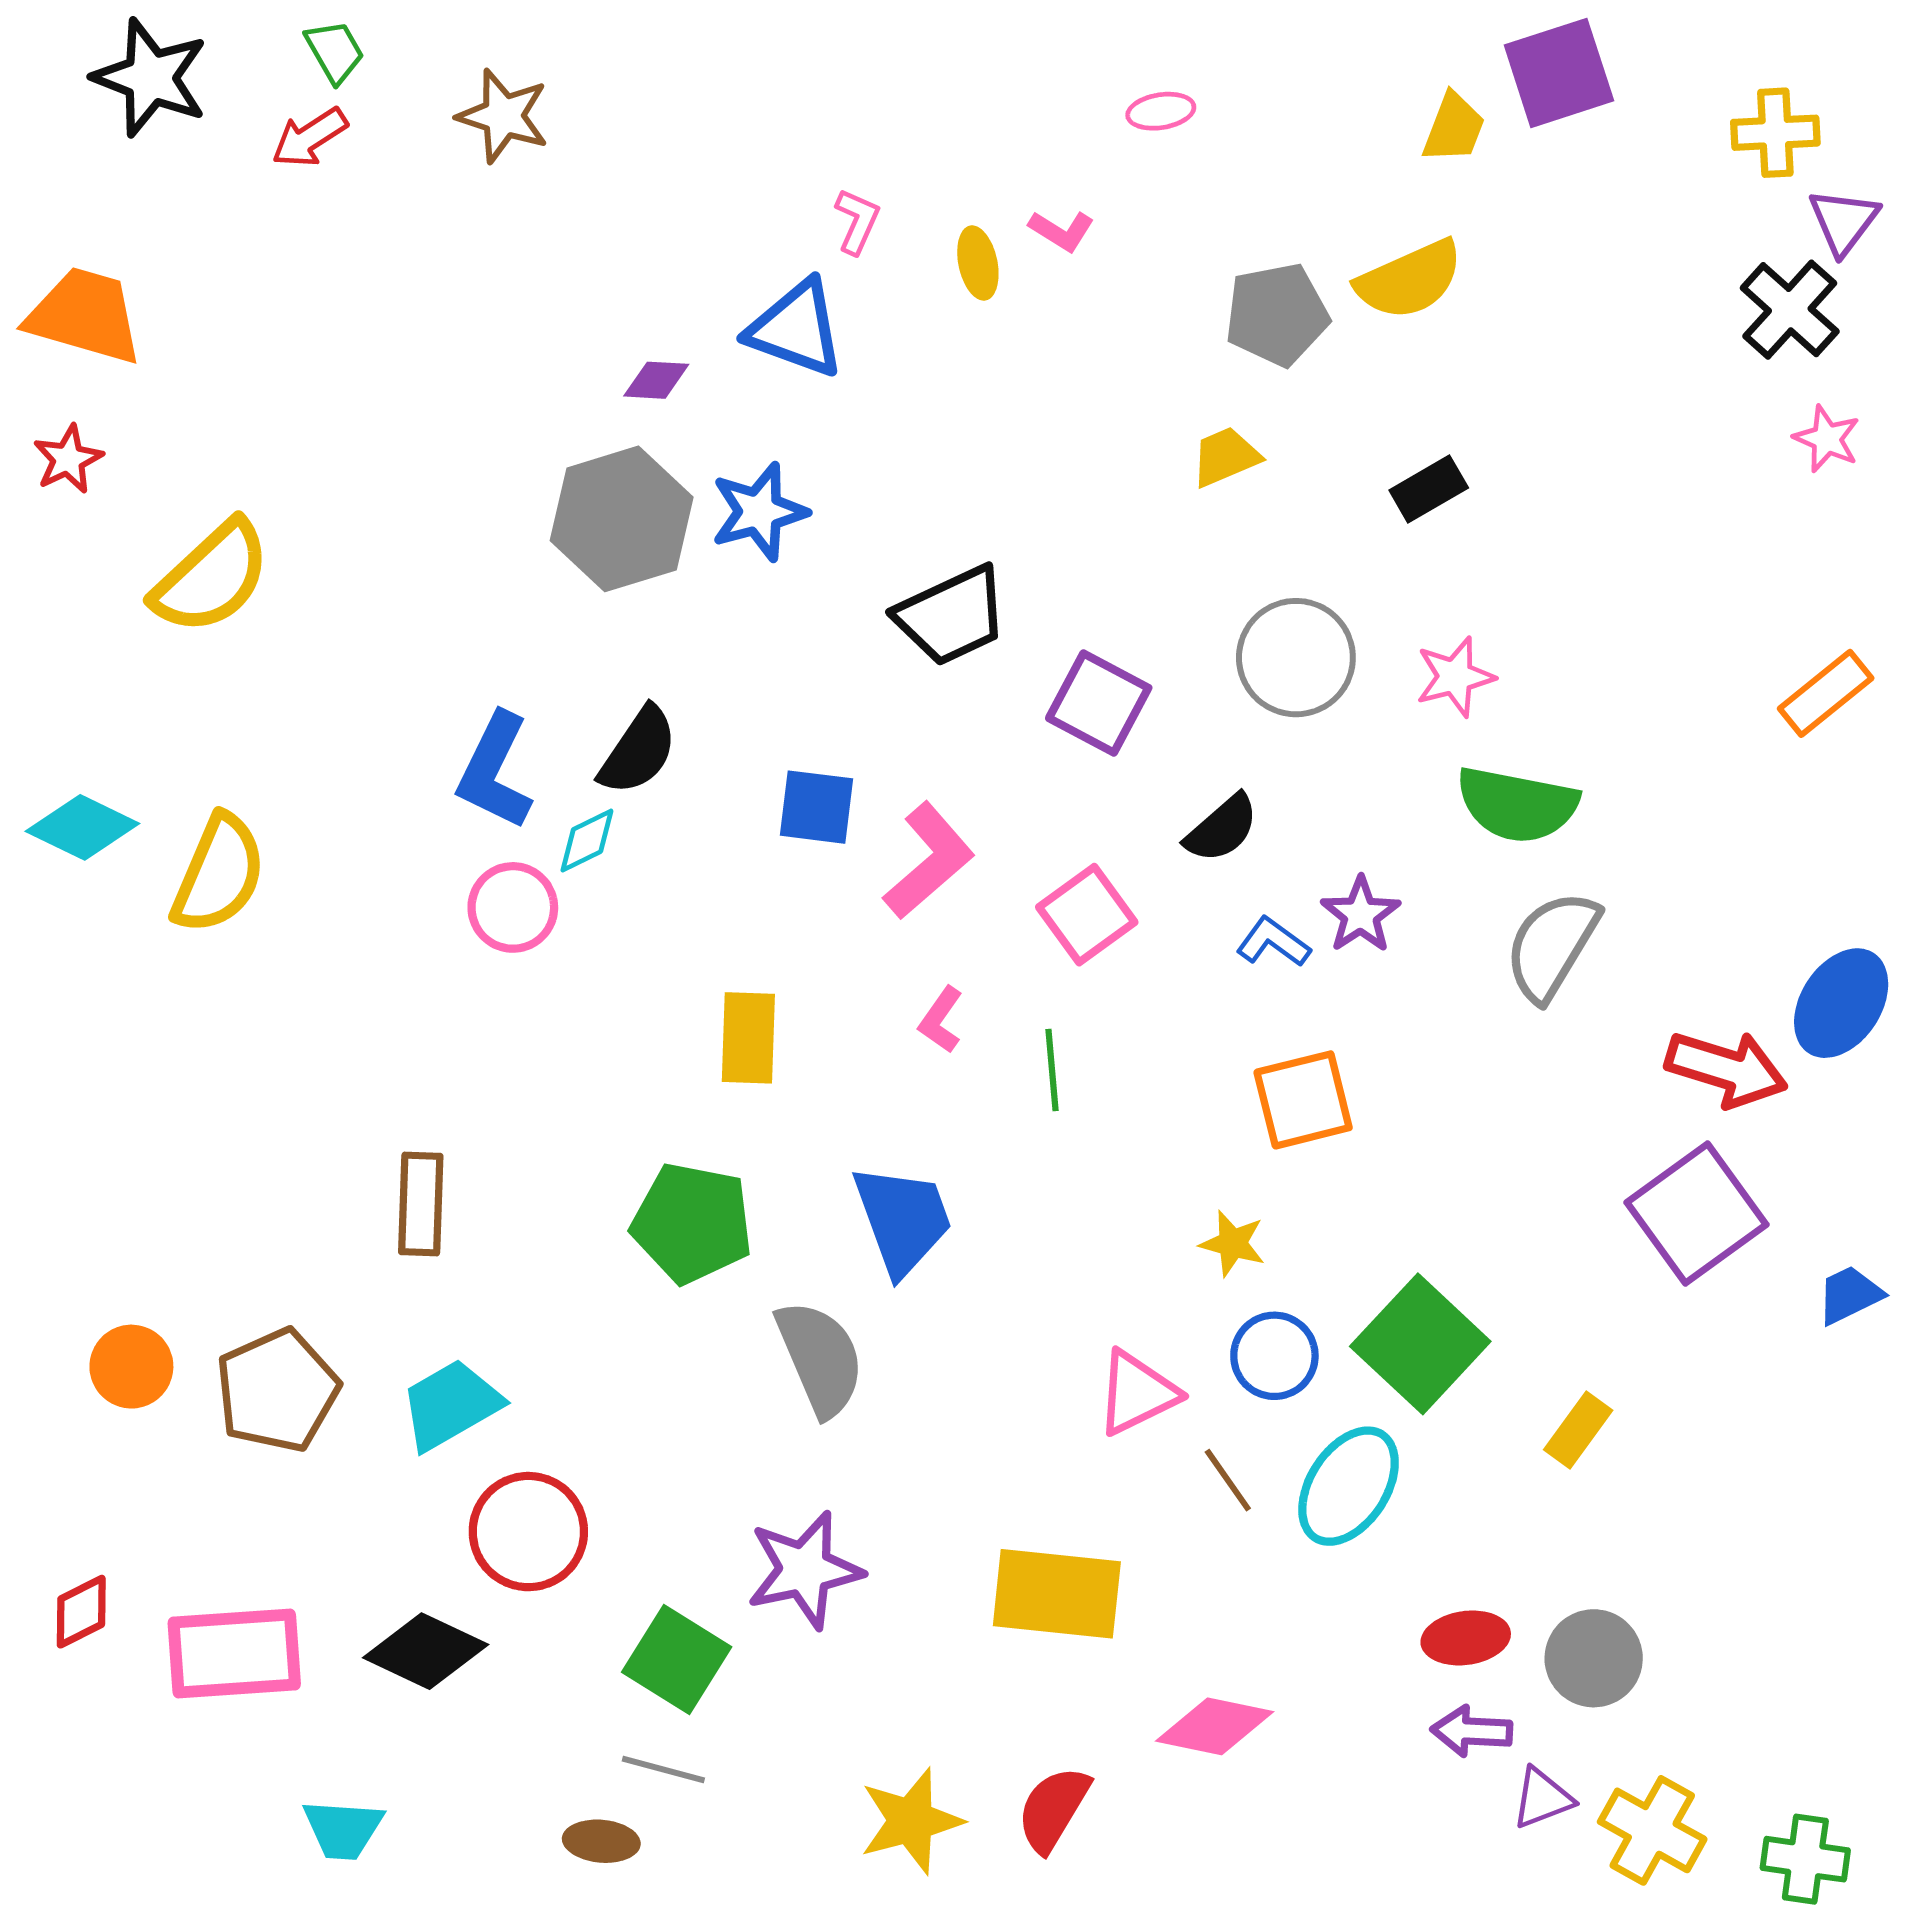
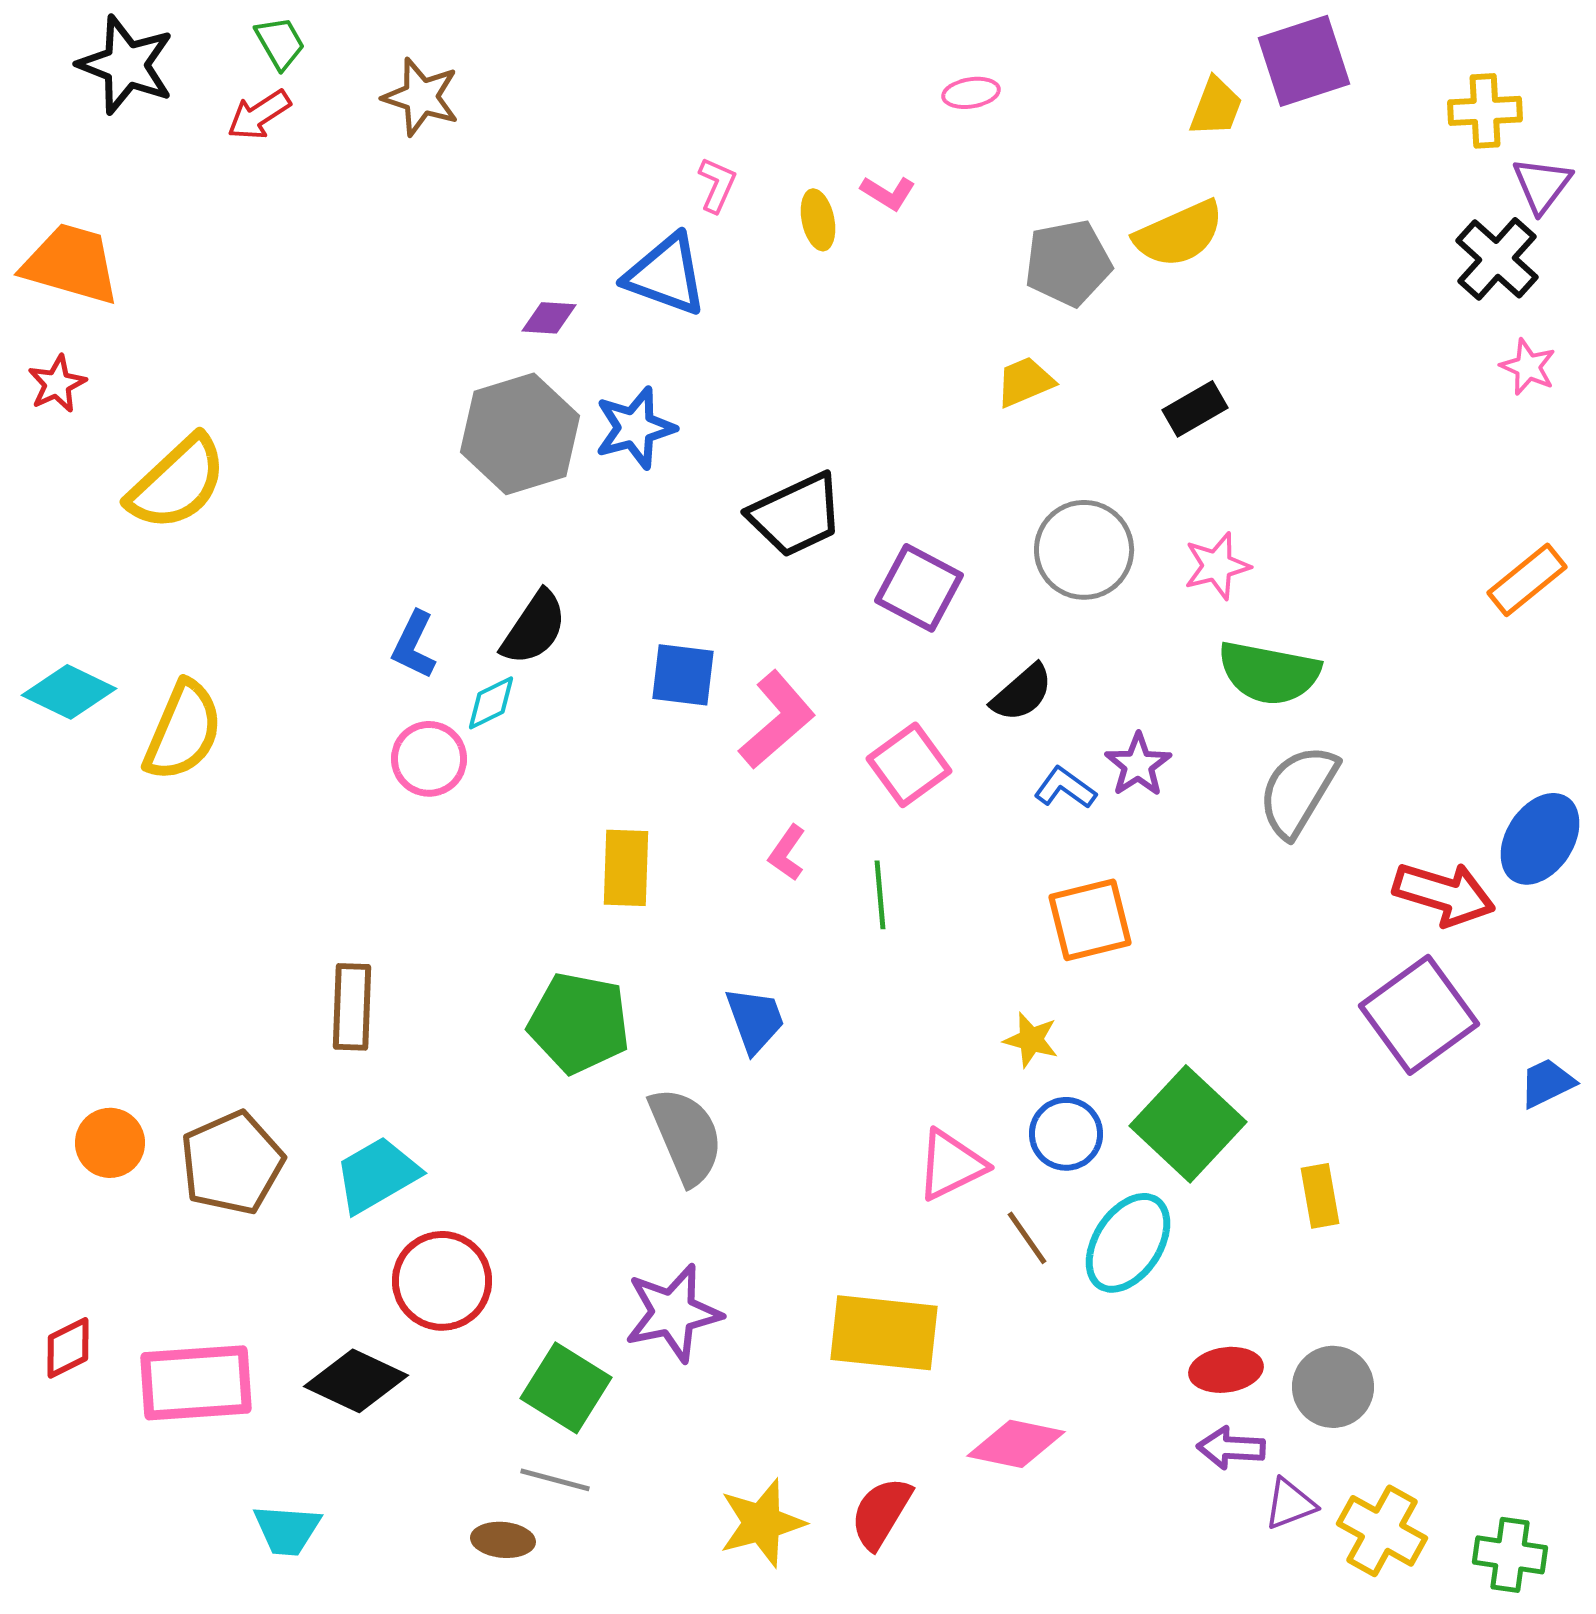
blue L-shape: (495, 771) -> (414, 645), size x0.7
blue trapezoid: (903, 1220) -> (755, 1020), size x0.7
yellow rectangle: (1578, 1430) -> (1320, 1196), turned -46

